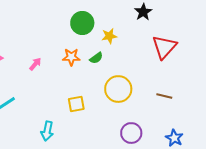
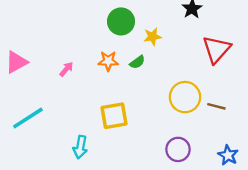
yellow circle: (118, 89) -> (185, 97), moved
yellow square: (76, 104) -> (114, 116), size x1.4

